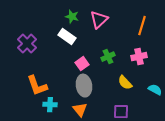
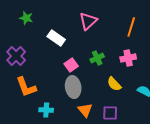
green star: (72, 17) -> (26, 18), moved
purple cross: (27, 44) -> (16, 56), moved
cyan cross: (50, 105) -> (46, 110), moved
orange triangle: (80, 110) -> (85, 110), moved

